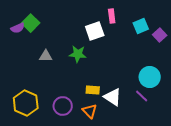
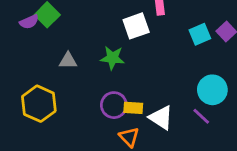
cyan square: (141, 26) -> (200, 34), moved
yellow hexagon: (26, 103) -> (39, 104), moved
purple circle: (63, 106) -> (114, 105), moved

